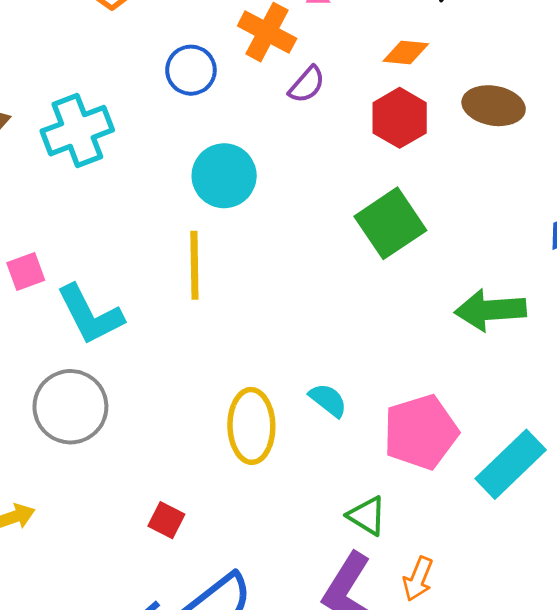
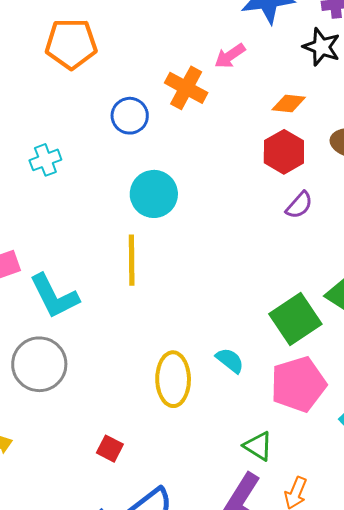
purple semicircle: (307, 85) -> (299, 205), moved
cyan cross: (77, 131) -> (45, 160), size x0.6
green square: (390, 223) -> (295, 319), moved

